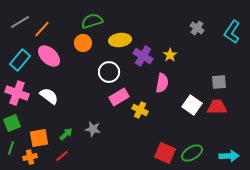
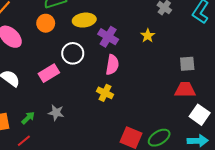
yellow star: (170, 55) -> (148, 36), moved
pink semicircle: (162, 83) -> (112, 65), moved
pink rectangle: (119, 97) -> (49, 73), moved
white square: (192, 105) -> (200, 115), moved

